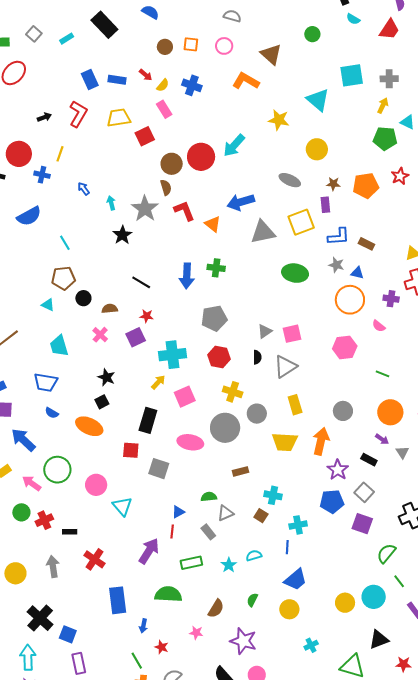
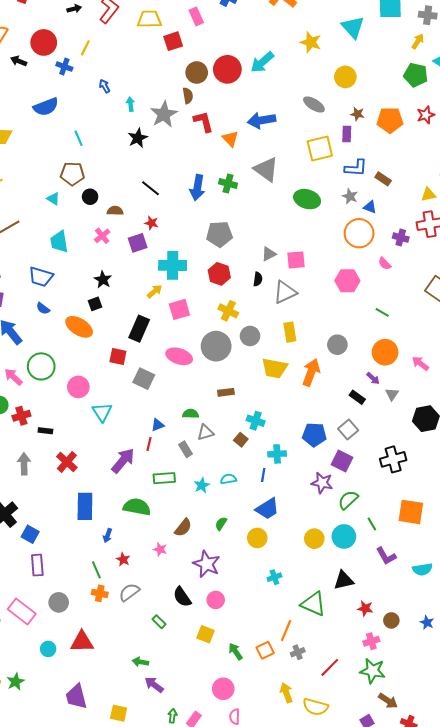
gray triangle: (263, 232) -> (266, 169), moved, turned 40
purple star: (338, 470) -> (322, 483), moved, turned -30
green semicircle: (386, 553) -> (348, 500), moved

